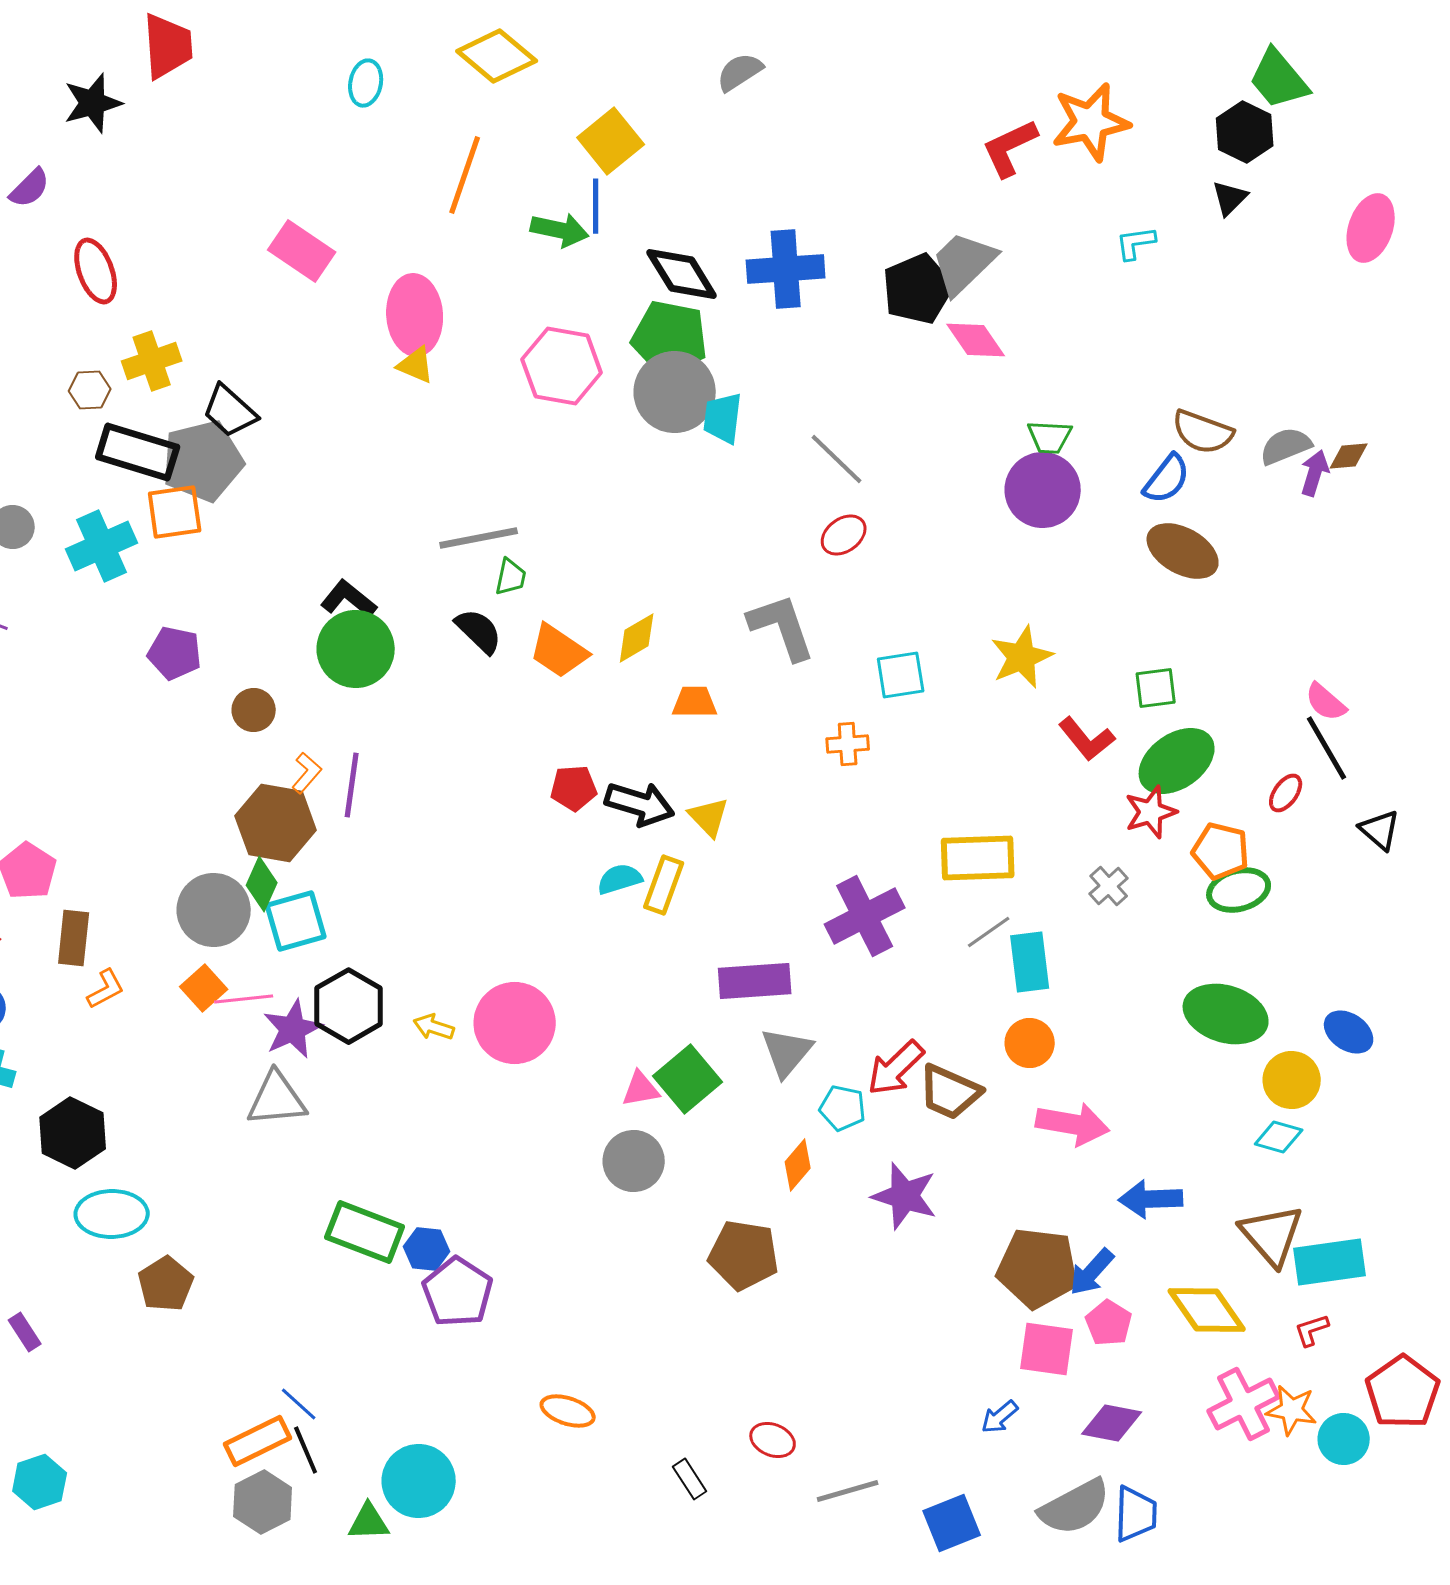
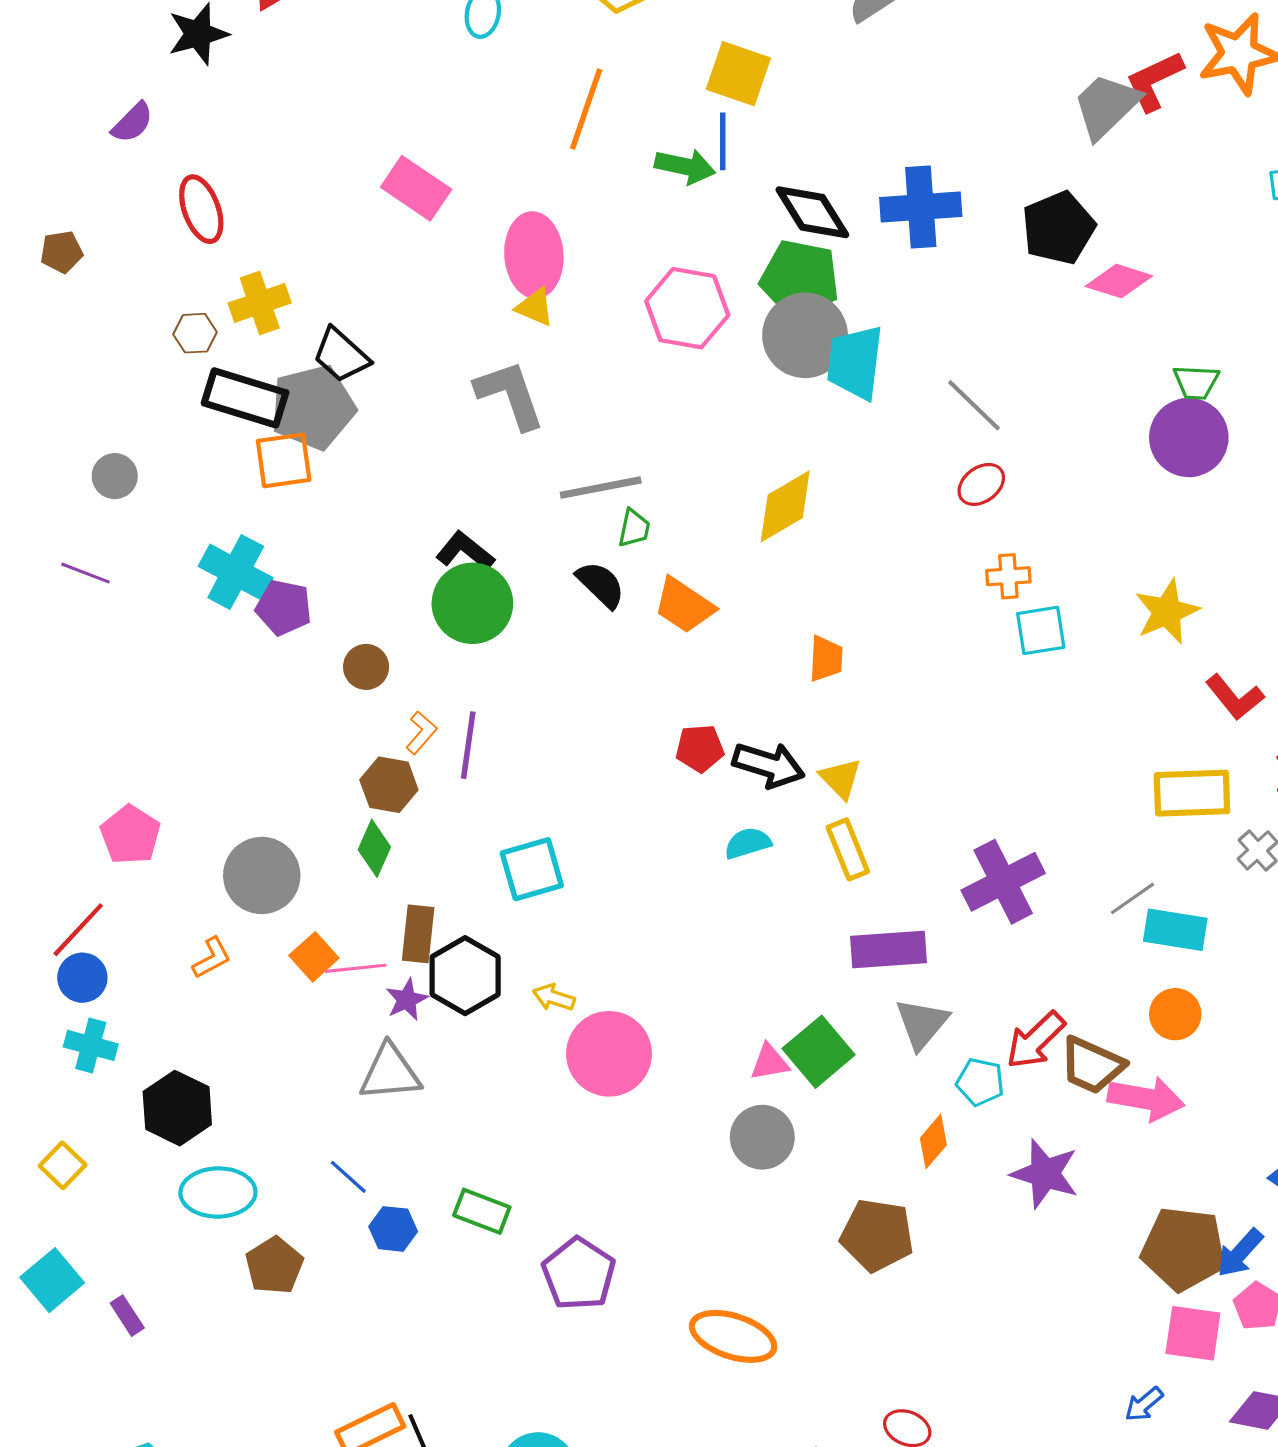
yellow square: (611, 141) -> (738, 74), turned -32
gray trapezoid: (964, 263) -> (1106, 106), moved
pink diamond: (976, 340) -> (1119, 281), turned -38
cyan trapezoid: (723, 418) -> (855, 362), size x1.4
cyan cross: (102, 546) -> (236, 572), moved, turned -38
gray L-shape: (782, 627) -> (510, 395), moved
yellow diamond: (637, 638) -> (785, 506), moved, size x1.4
orange trapezoid: (695, 702) -> (826, 659), turned 93
orange cross: (848, 744) -> (1008, 576), moved
brown hexagon: (276, 823) -> (389, 785), size x0.7
yellow rectangle: (978, 858) -> (1192, 793), moved
yellow rectangle: (664, 885) -> (848, 849), moved, turned -42
gray circle: (214, 910) -> (262, 875), moved
cyan square: (296, 921) -> (532, 869), moved
brown rectangle: (74, 938) -> (418, 934), moved
cyan rectangle: (1030, 962) -> (1175, 930), turned -74
pink circle: (515, 1023) -> (609, 1054), moved
purple star: (293, 1029) -> (407, 1000), size x0.7
pink arrow: (1073, 1124) -> (1146, 1099), moved
green rectangle: (365, 1232) -> (482, 1211), size x0.7
blue hexagon: (427, 1249) -> (393, 1229), moved
blue line: (299, 1404) -> (348, 1177), moved
orange ellipse: (568, 1411) -> (733, 1336), moved, size x1.5

